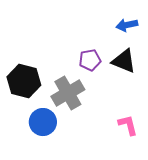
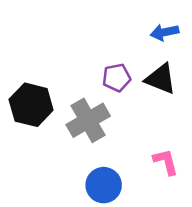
blue circle: (43, 122) -> (104, 185), moved

